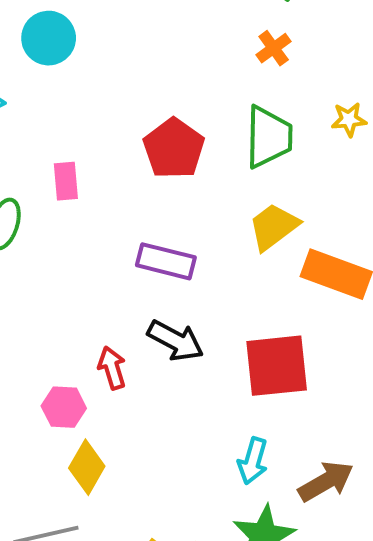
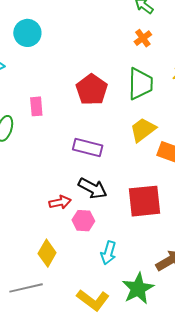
red arrow: (112, 368) -> (60, 202), turned 95
pink hexagon: (64, 407) -> (83, 221), moved
cyan arrow: (253, 461) -> (108, 253), moved

